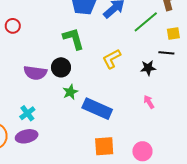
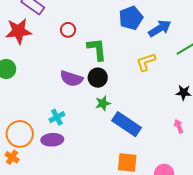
red circle: (13, 26) -> (68, 30), moved
green L-shape: (74, 39) -> (97, 49), moved
yellow L-shape: (112, 59) -> (146, 62), moved

